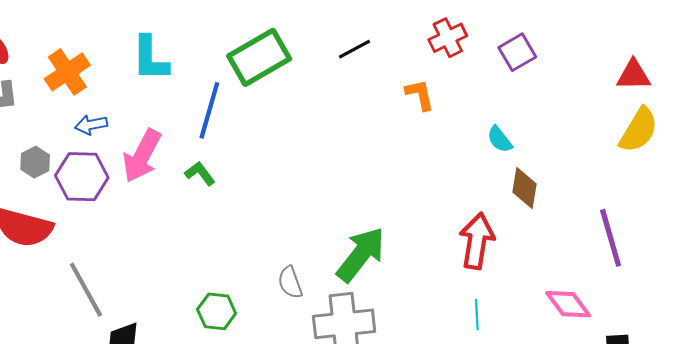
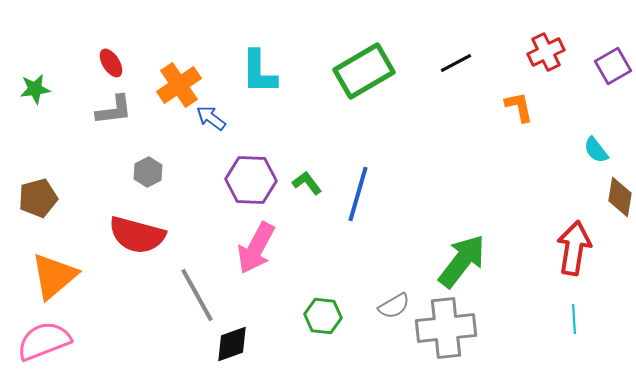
blue line: (209, 110) -> (358, 194), moved
blue arrow: (91, 125) -> (211, 118), moved, turned 48
pink arrow: (142, 156) -> (256, 248), moved
purple hexagon: (82, 177) -> (251, 180), moved
gray semicircle: (290, 282) -> (394, 306), moved, turned -100

